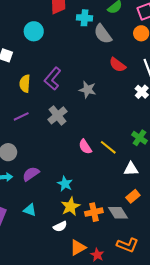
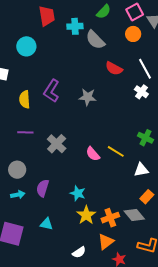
gray cross: (57, 115) -> (57, 144), moved
purple line: (21, 116) -> (25, 132), turned 35
purple semicircle: (31, 174) -> (43, 188), turned -30
white semicircle: (60, 226) -> (79, 252), moved
orange triangle: (78, 248) -> (106, 242), moved

